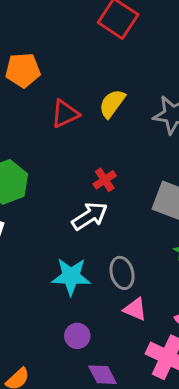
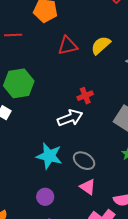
gray ellipse: (122, 273) -> (84, 161), turned -55

